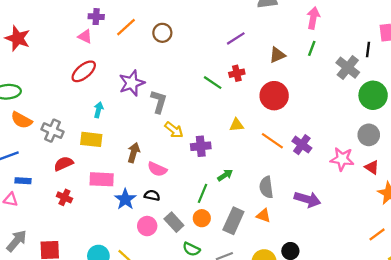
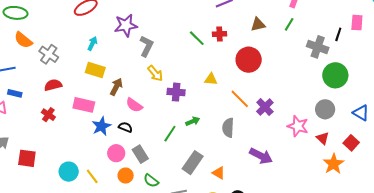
gray cross: (348, 68) -> (318, 47), turned -30
yellow rectangle: (91, 139) -> (95, 70), moved
gray semicircle: (266, 187) -> (228, 128), moved
orange triangle: (263, 216) -> (219, 173), moved
orange circle: (202, 218) -> (126, 176), moved

